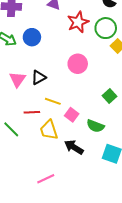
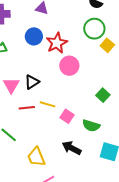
red star: (78, 22) -> (57, 43), moved
blue circle: (32, 37) -> (34, 36), moved
red line: (32, 112) -> (27, 108), moved
yellow trapezoid: (49, 130) -> (36, 157), moved

